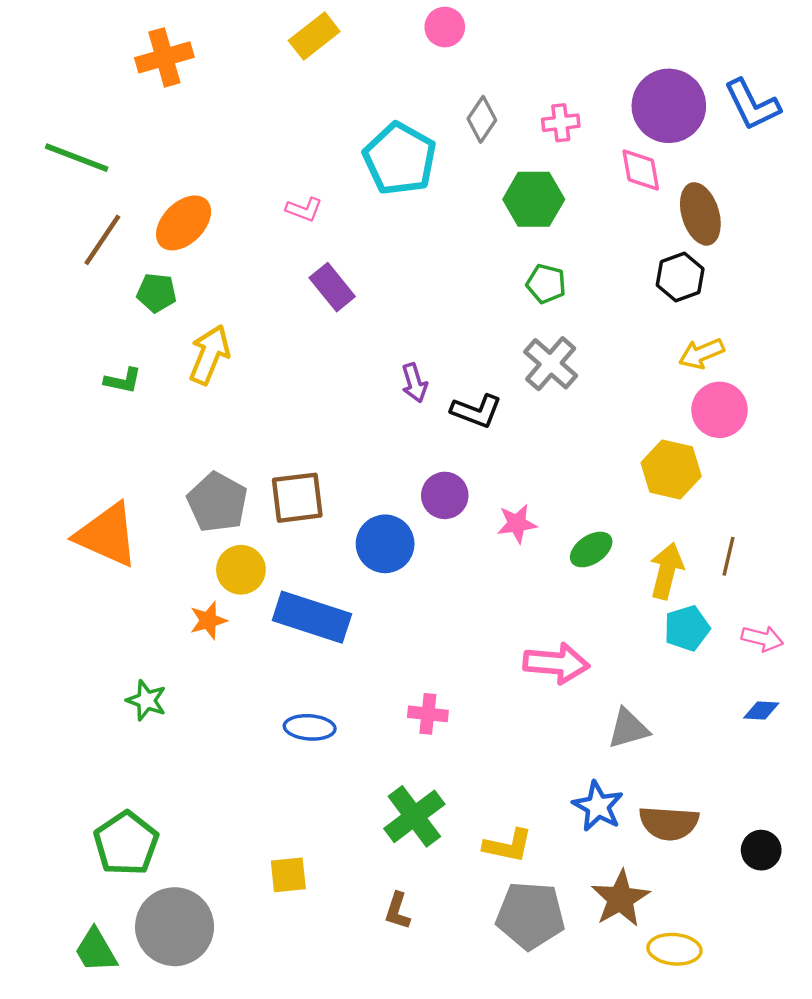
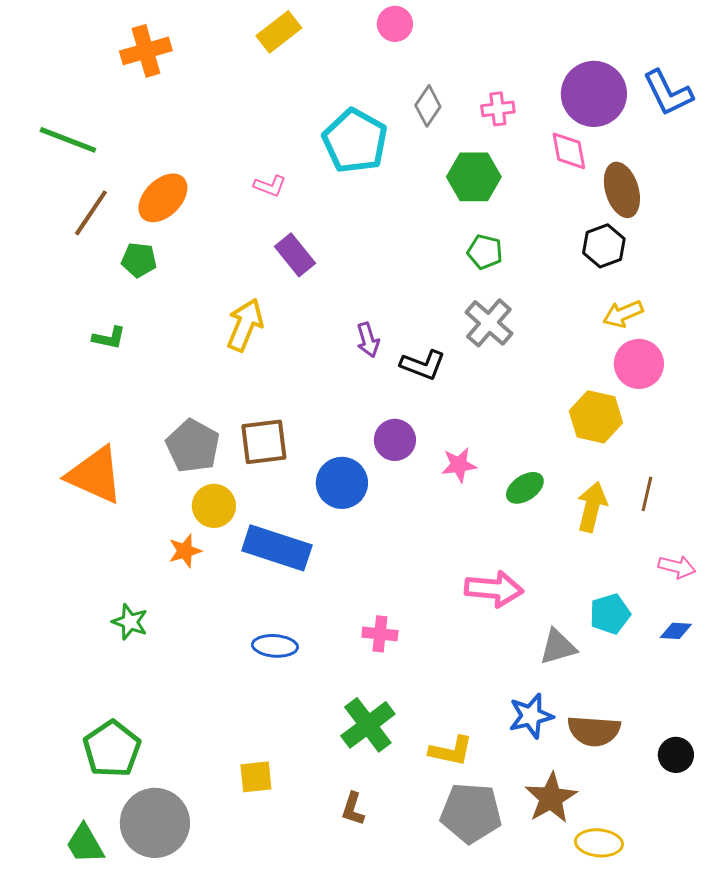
yellow arrow: (209, 355) -> (245, 325), moved
cyan pentagon: (687, 628) -> (610, 614), moved
blue star: (598, 806) -> (531, 716), turned 30

